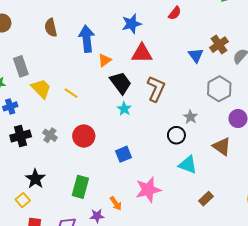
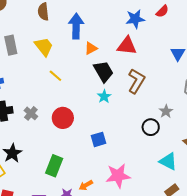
blue star: (132, 24) -> (135, 19), moved
yellow trapezoid: (41, 89) -> (44, 47), moved
cyan triangle: (188, 165) -> (168, 161), moved
orange arrow: (116, 203) -> (86, 185), turned 88

